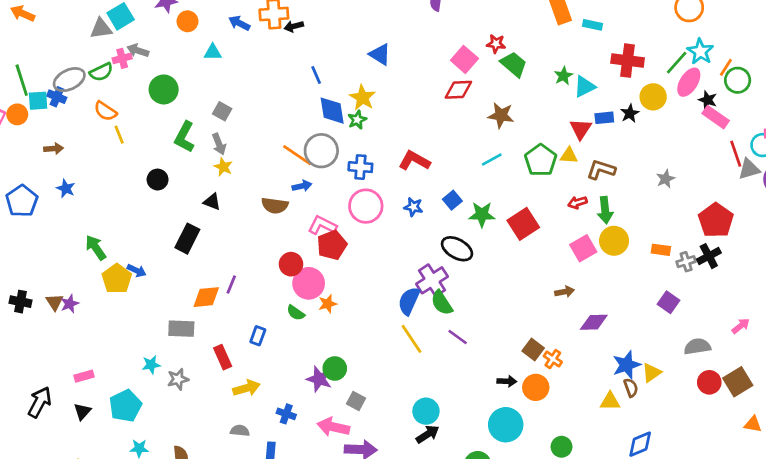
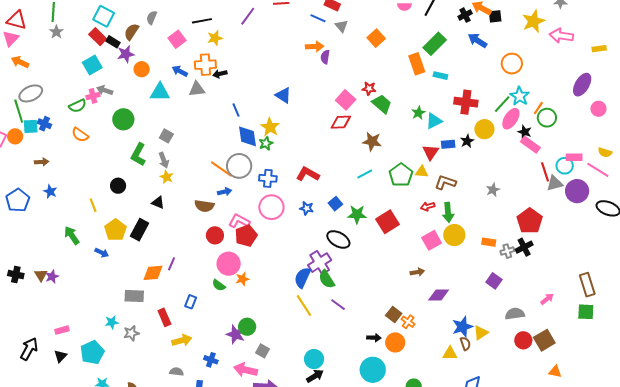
gray triangle: (101, 29) -> (197, 89), moved
cyan triangle: (213, 52) -> (160, 92), size x1.5
gray ellipse: (69, 80) -> (31, 93), moved
yellow line: (119, 135) -> (93, 205), moved
red circle: (291, 264) -> (215, 235), moved
yellow pentagon: (117, 279) -> (115, 230), moved

